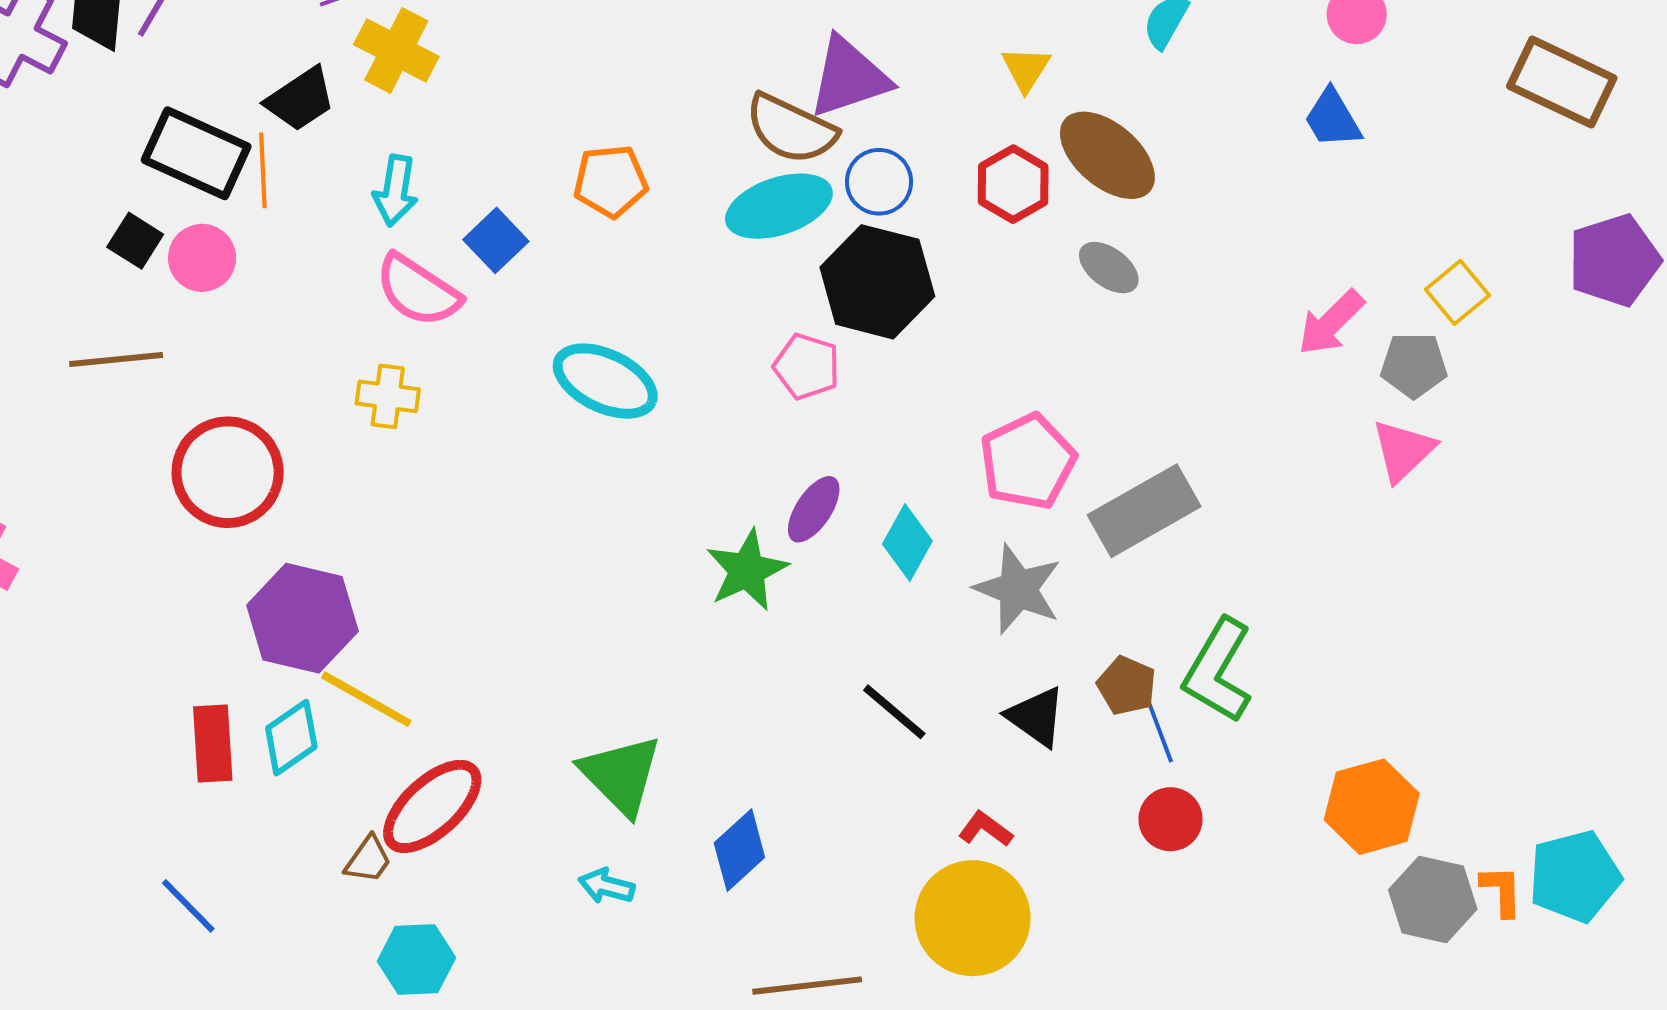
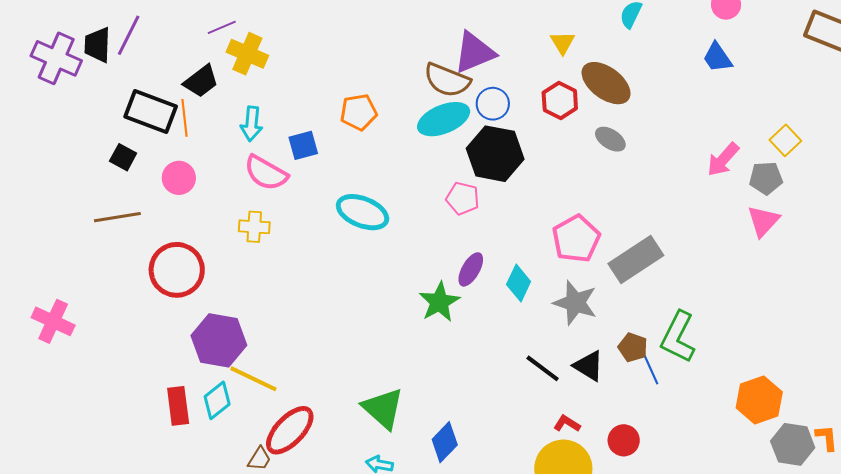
blue square: (496, 240) -> (303, 145), turned 32
pink circle: (202, 258) -> (179, 178), moved
black line: (894, 712) -> (543, 368), moved
red circle: (1170, 819) -> (624, 440), moved

